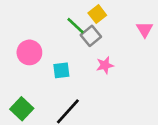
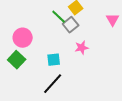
cyan square: (61, 70) -> (54, 60), moved
green square: (22, 109) -> (17, 60), moved

